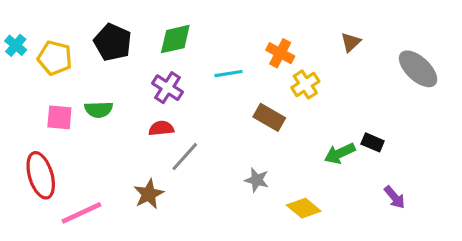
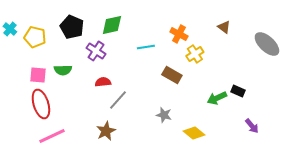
brown triangle: (351, 42) -> (224, 27), turned -40
purple cross: (168, 88) -> (96, 51), moved
red ellipse: (41, 175) -> (41, 104), moved
brown star: (149, 194) -> (106, 131), moved

